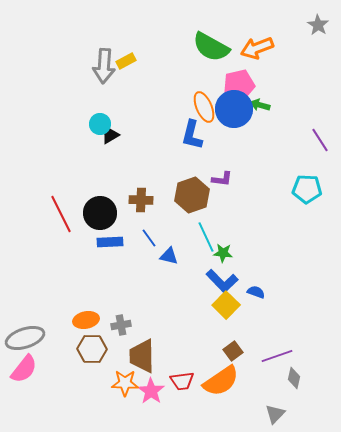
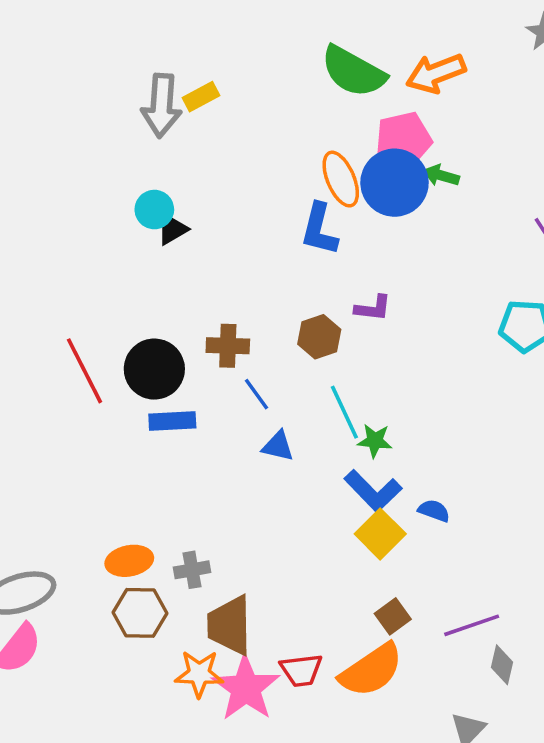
brown hexagon: (192, 195) -> (319, 337), size x0.7
blue line: (149, 238) -> (257, 394), moved
pink star: (151, 391) -> (246, 688), size x1.4

